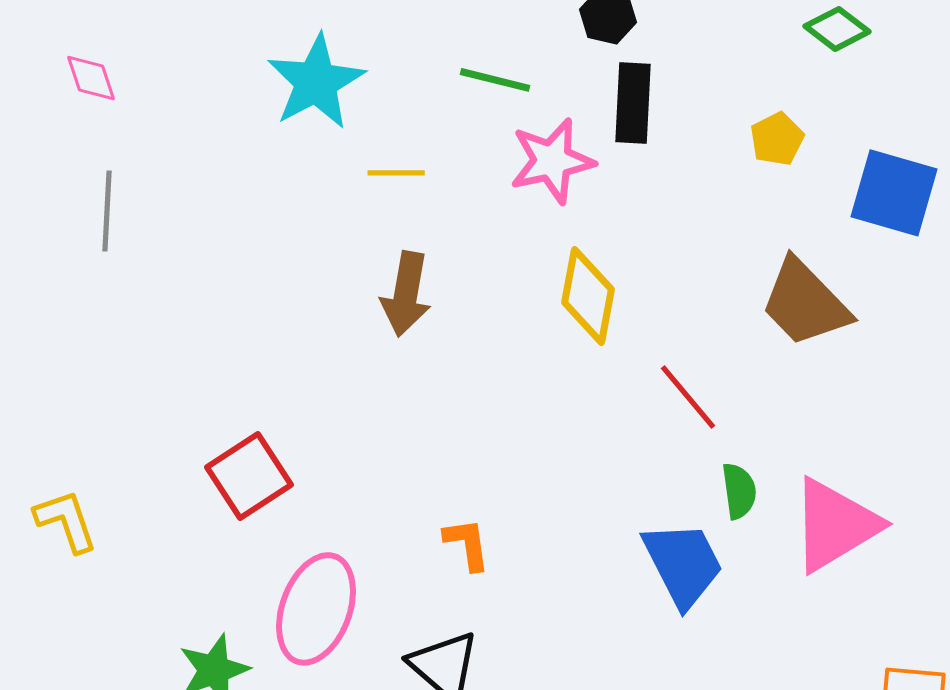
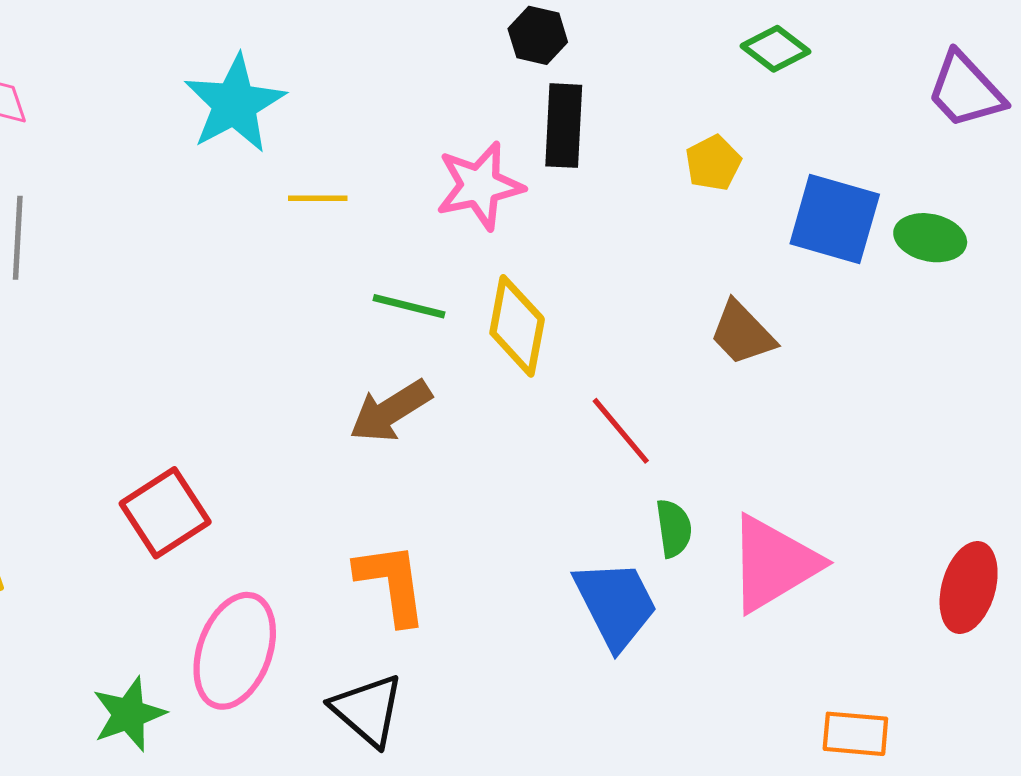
green line: (495, 80) -> (409, 306), moved
brown arrow: (406, 294) -> (390, 411), moved, turned 48
brown trapezoid: (805, 303) -> (742, 333), size x0.7
orange L-shape: (467, 544) -> (391, 583), size x1.5

